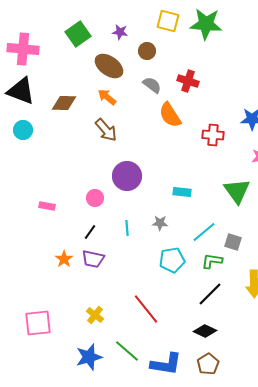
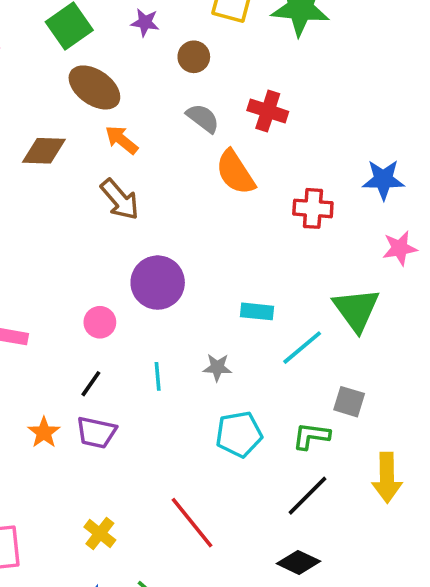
brown ellipse: (109, 66) -> (94, 87), moved
cyan line: (204, 232) -> (302, 348), moved

